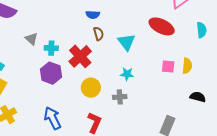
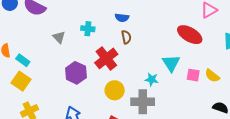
cyan triangle: (126, 42) -> (171, 63), moved
cyan cross: (51, 48) -> (88, 29), moved
yellow semicircle: (187, 66) -> (212, 76), turned 119
gray cross: (120, 97) -> (143, 102), size x1.6

